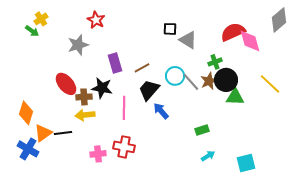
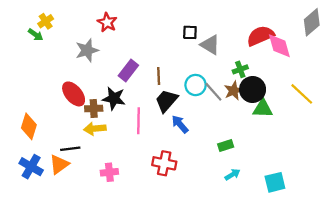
purple rectangle: (115, 63) -> (128, 70), turned 54
brown line: (142, 68) -> (159, 76), turned -63
orange triangle: (43, 133) -> (59, 164), moved
red cross: (124, 147) -> (164, 163), moved

